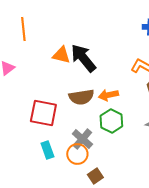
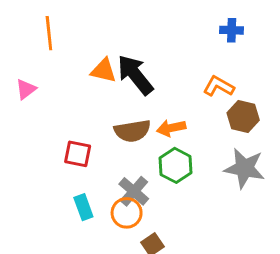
red square: (43, 113) -> (78, 154), size x0.7

